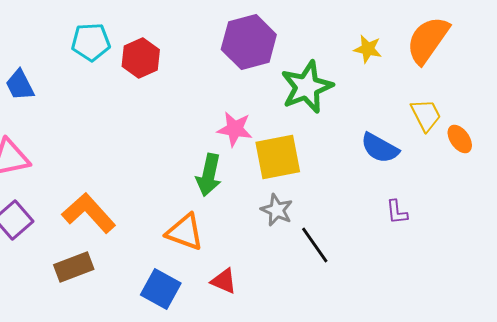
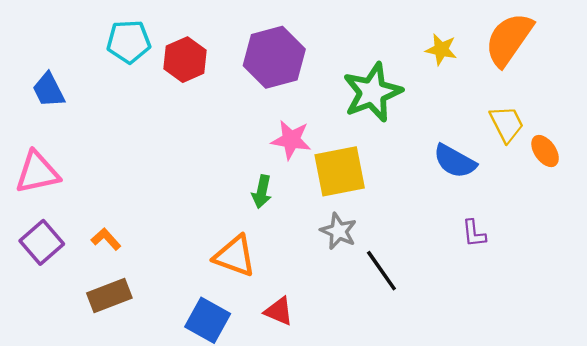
purple hexagon: (249, 42) -> (274, 57), moved
green arrow: (209, 175) -> (262, 192), size x0.7
orange L-shape: (89, 213) -> (106, 239), moved, size x0.5

